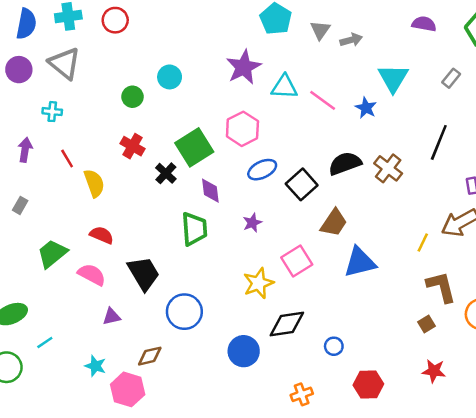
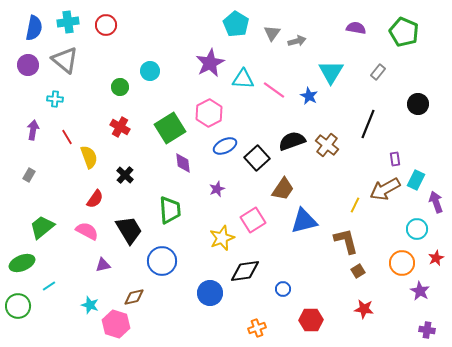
black cross: (166, 173) -> (125, 175), moved
green trapezoid: (194, 229) -> (170, 210), moved
red semicircle: (102, 235) -> (95, 199), turned 102
green trapezoid: (52, 254) -> (42, 227), moved
brown L-shape: (441, 287) -> (346, 241), moved

